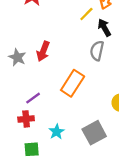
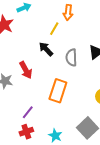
black arrow: (104, 28) -> (46, 49), moved
red arrow: (43, 51) -> (26, 70), turned -36

